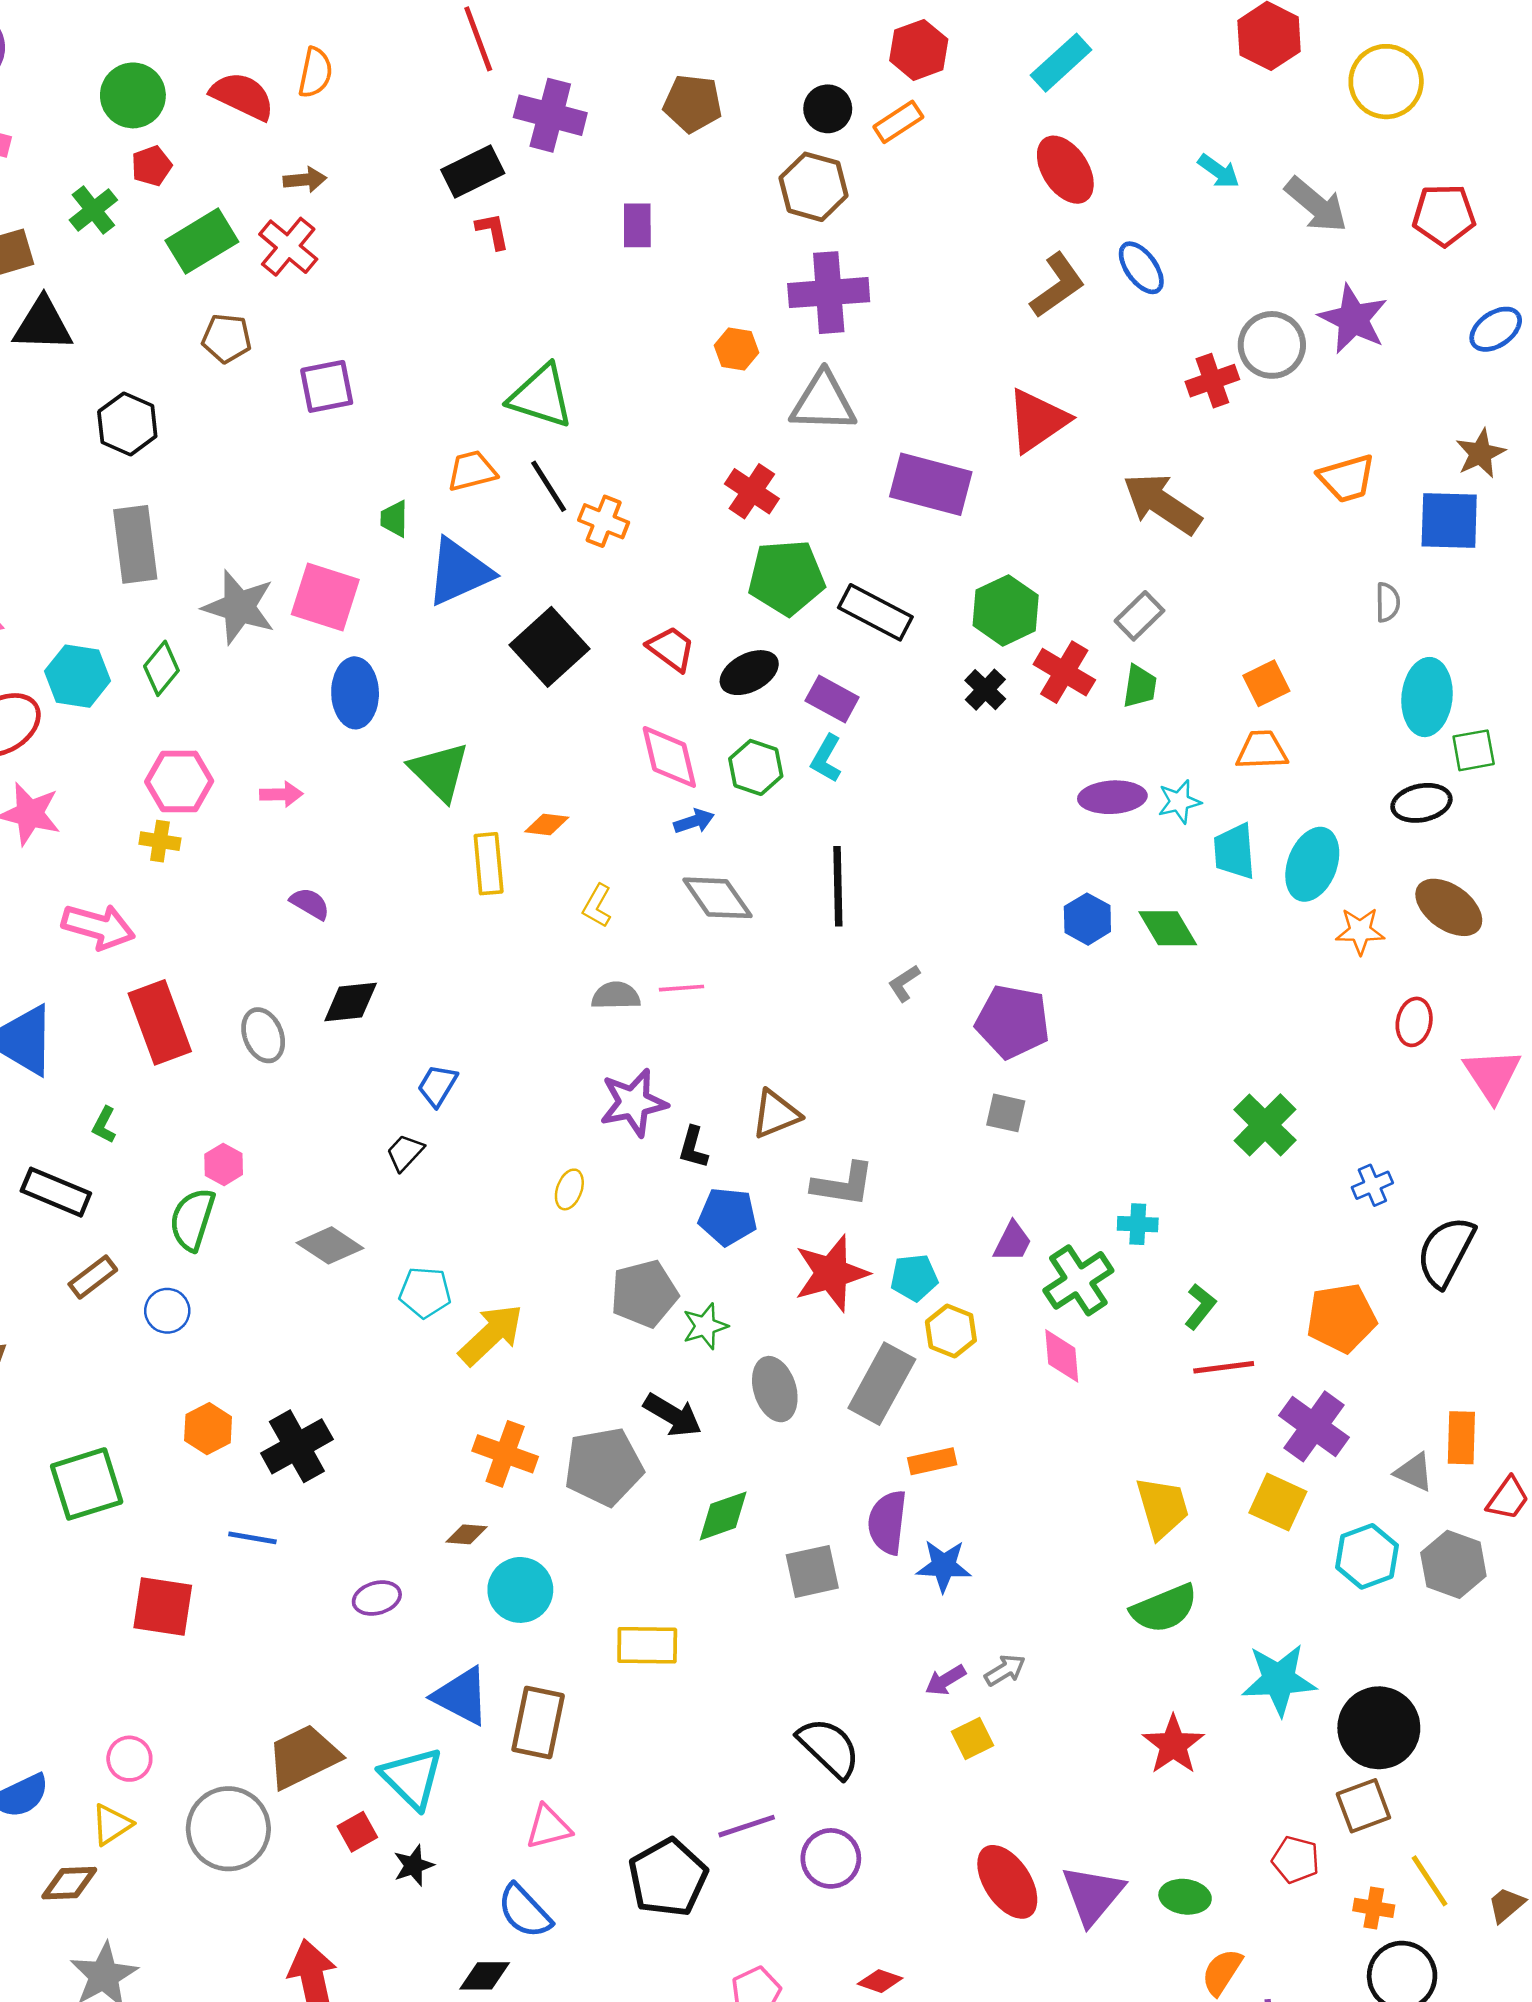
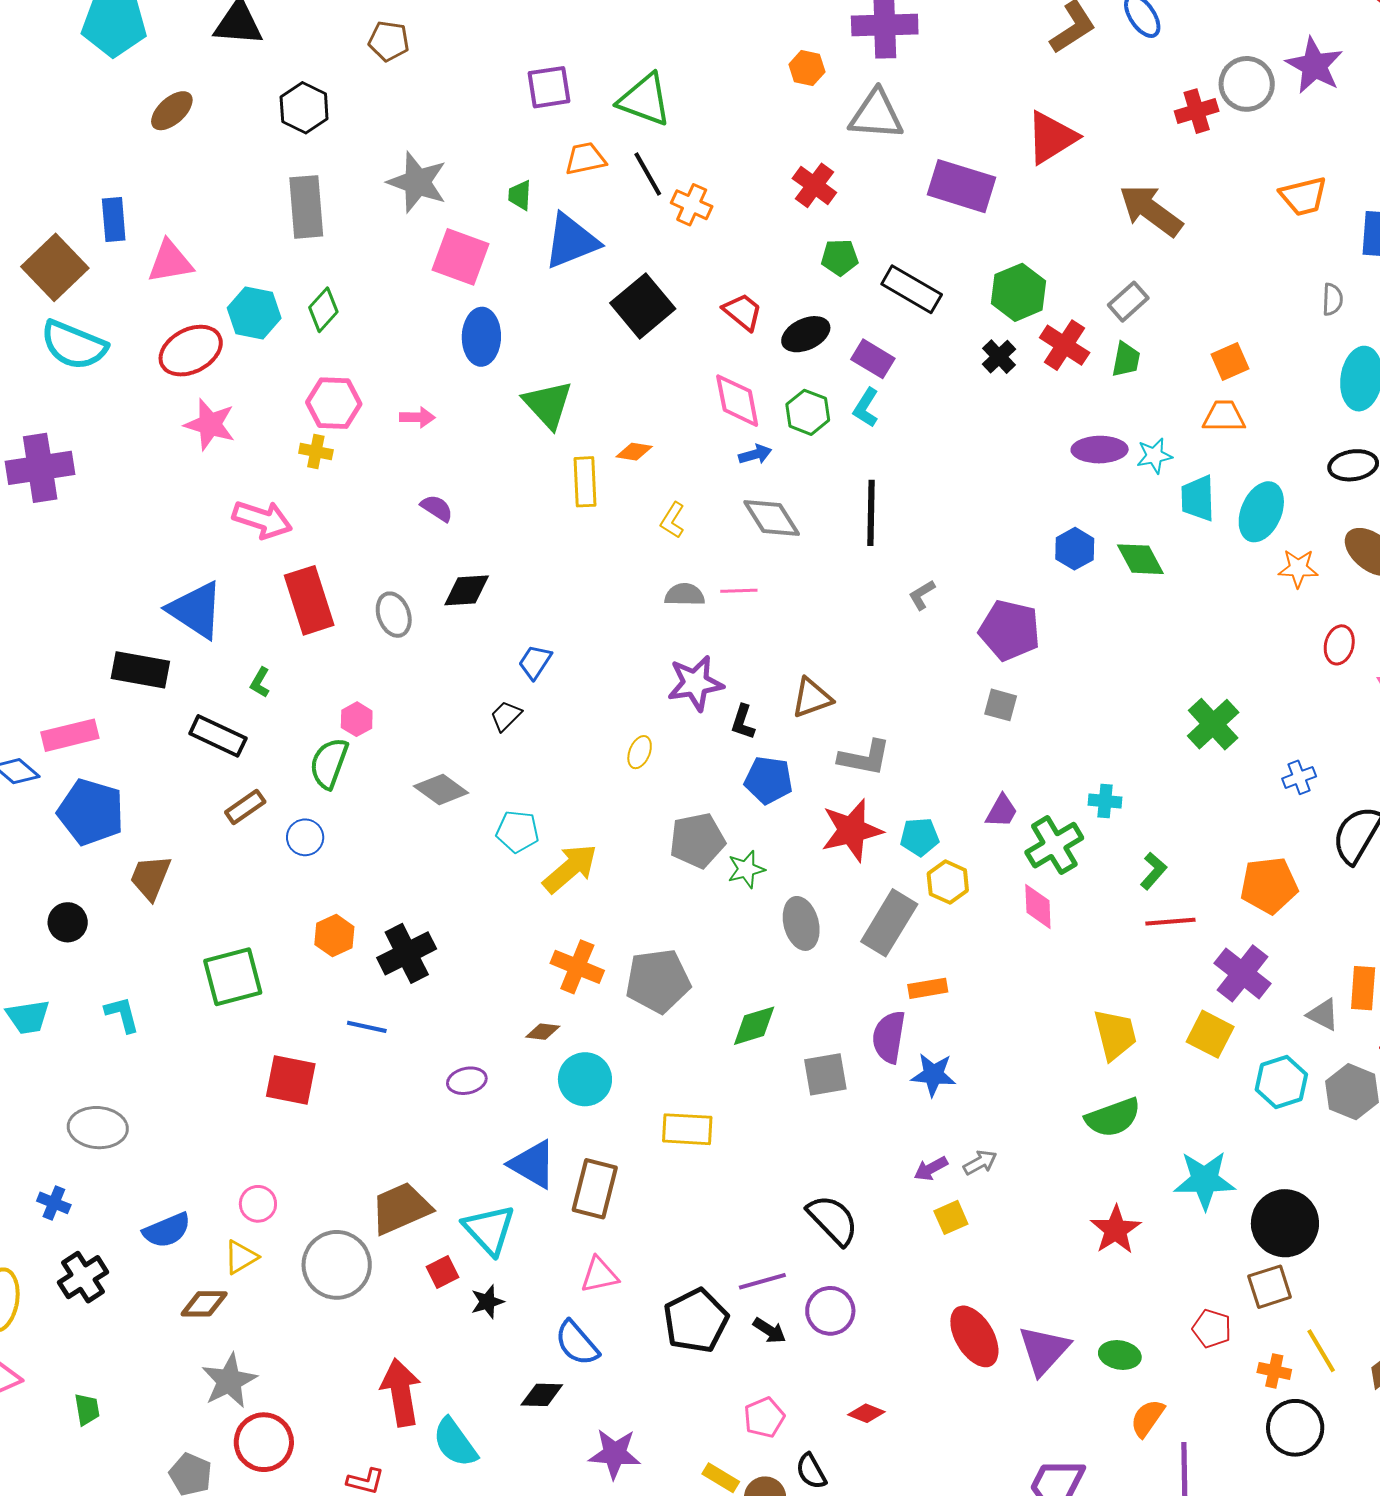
purple square: (327, 386) -> (549, 87), moved
green pentagon: (786, 577) -> (840, 257), size x0.6
gray star: (239, 607) -> (417, 182), moved
black arrow: (673, 1415) -> (769, 1331), moved, size x0.7

